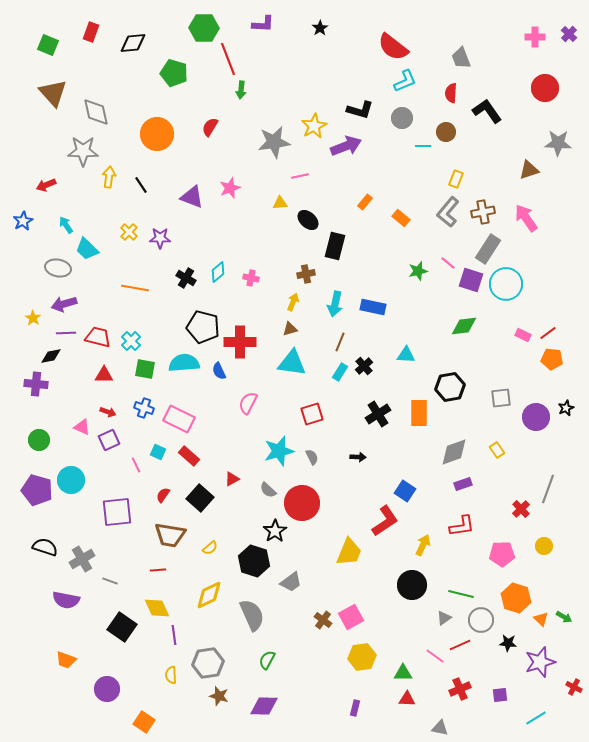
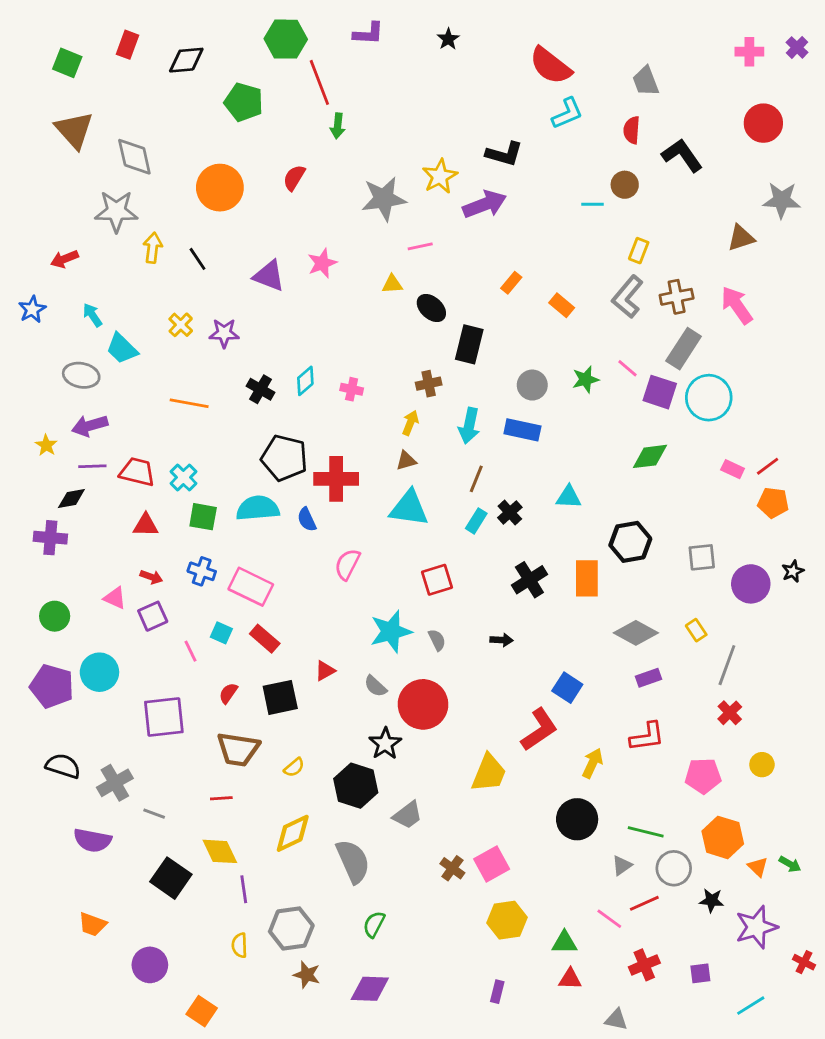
gray circle: (402, 118) -> (532, 385), moved
gray diamond: (454, 452) -> (636, 633), turned 48
gray line: (548, 489) -> (727, 665), moved
black square: (200, 498) -> (280, 697), turned 36

